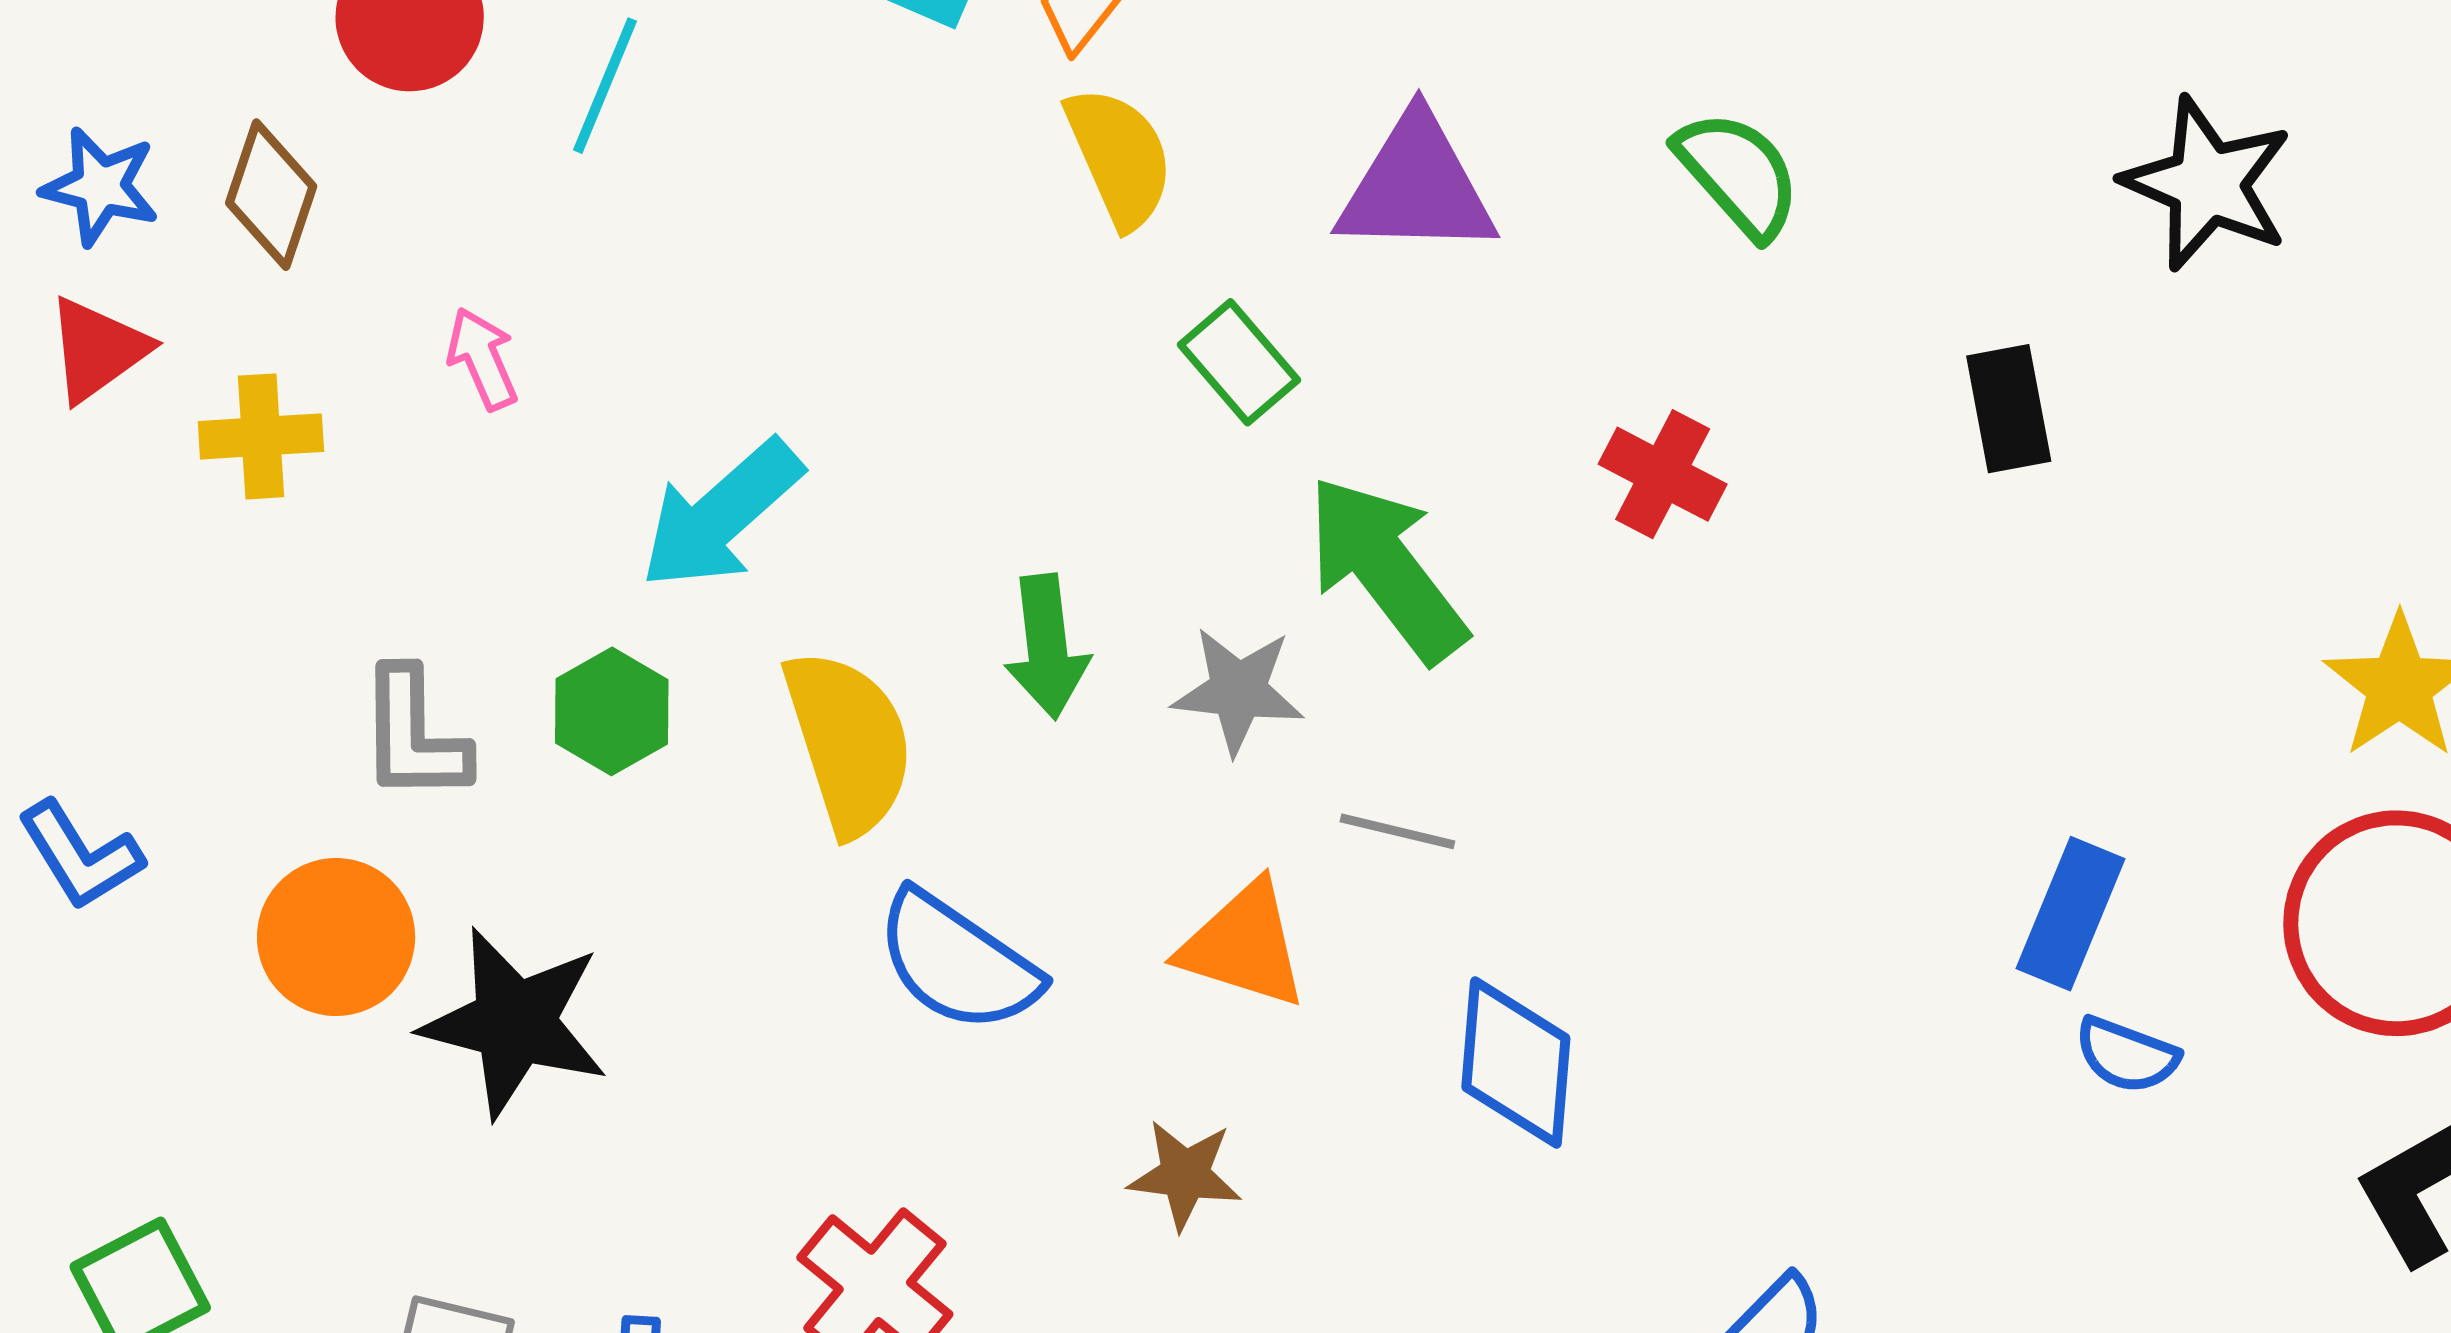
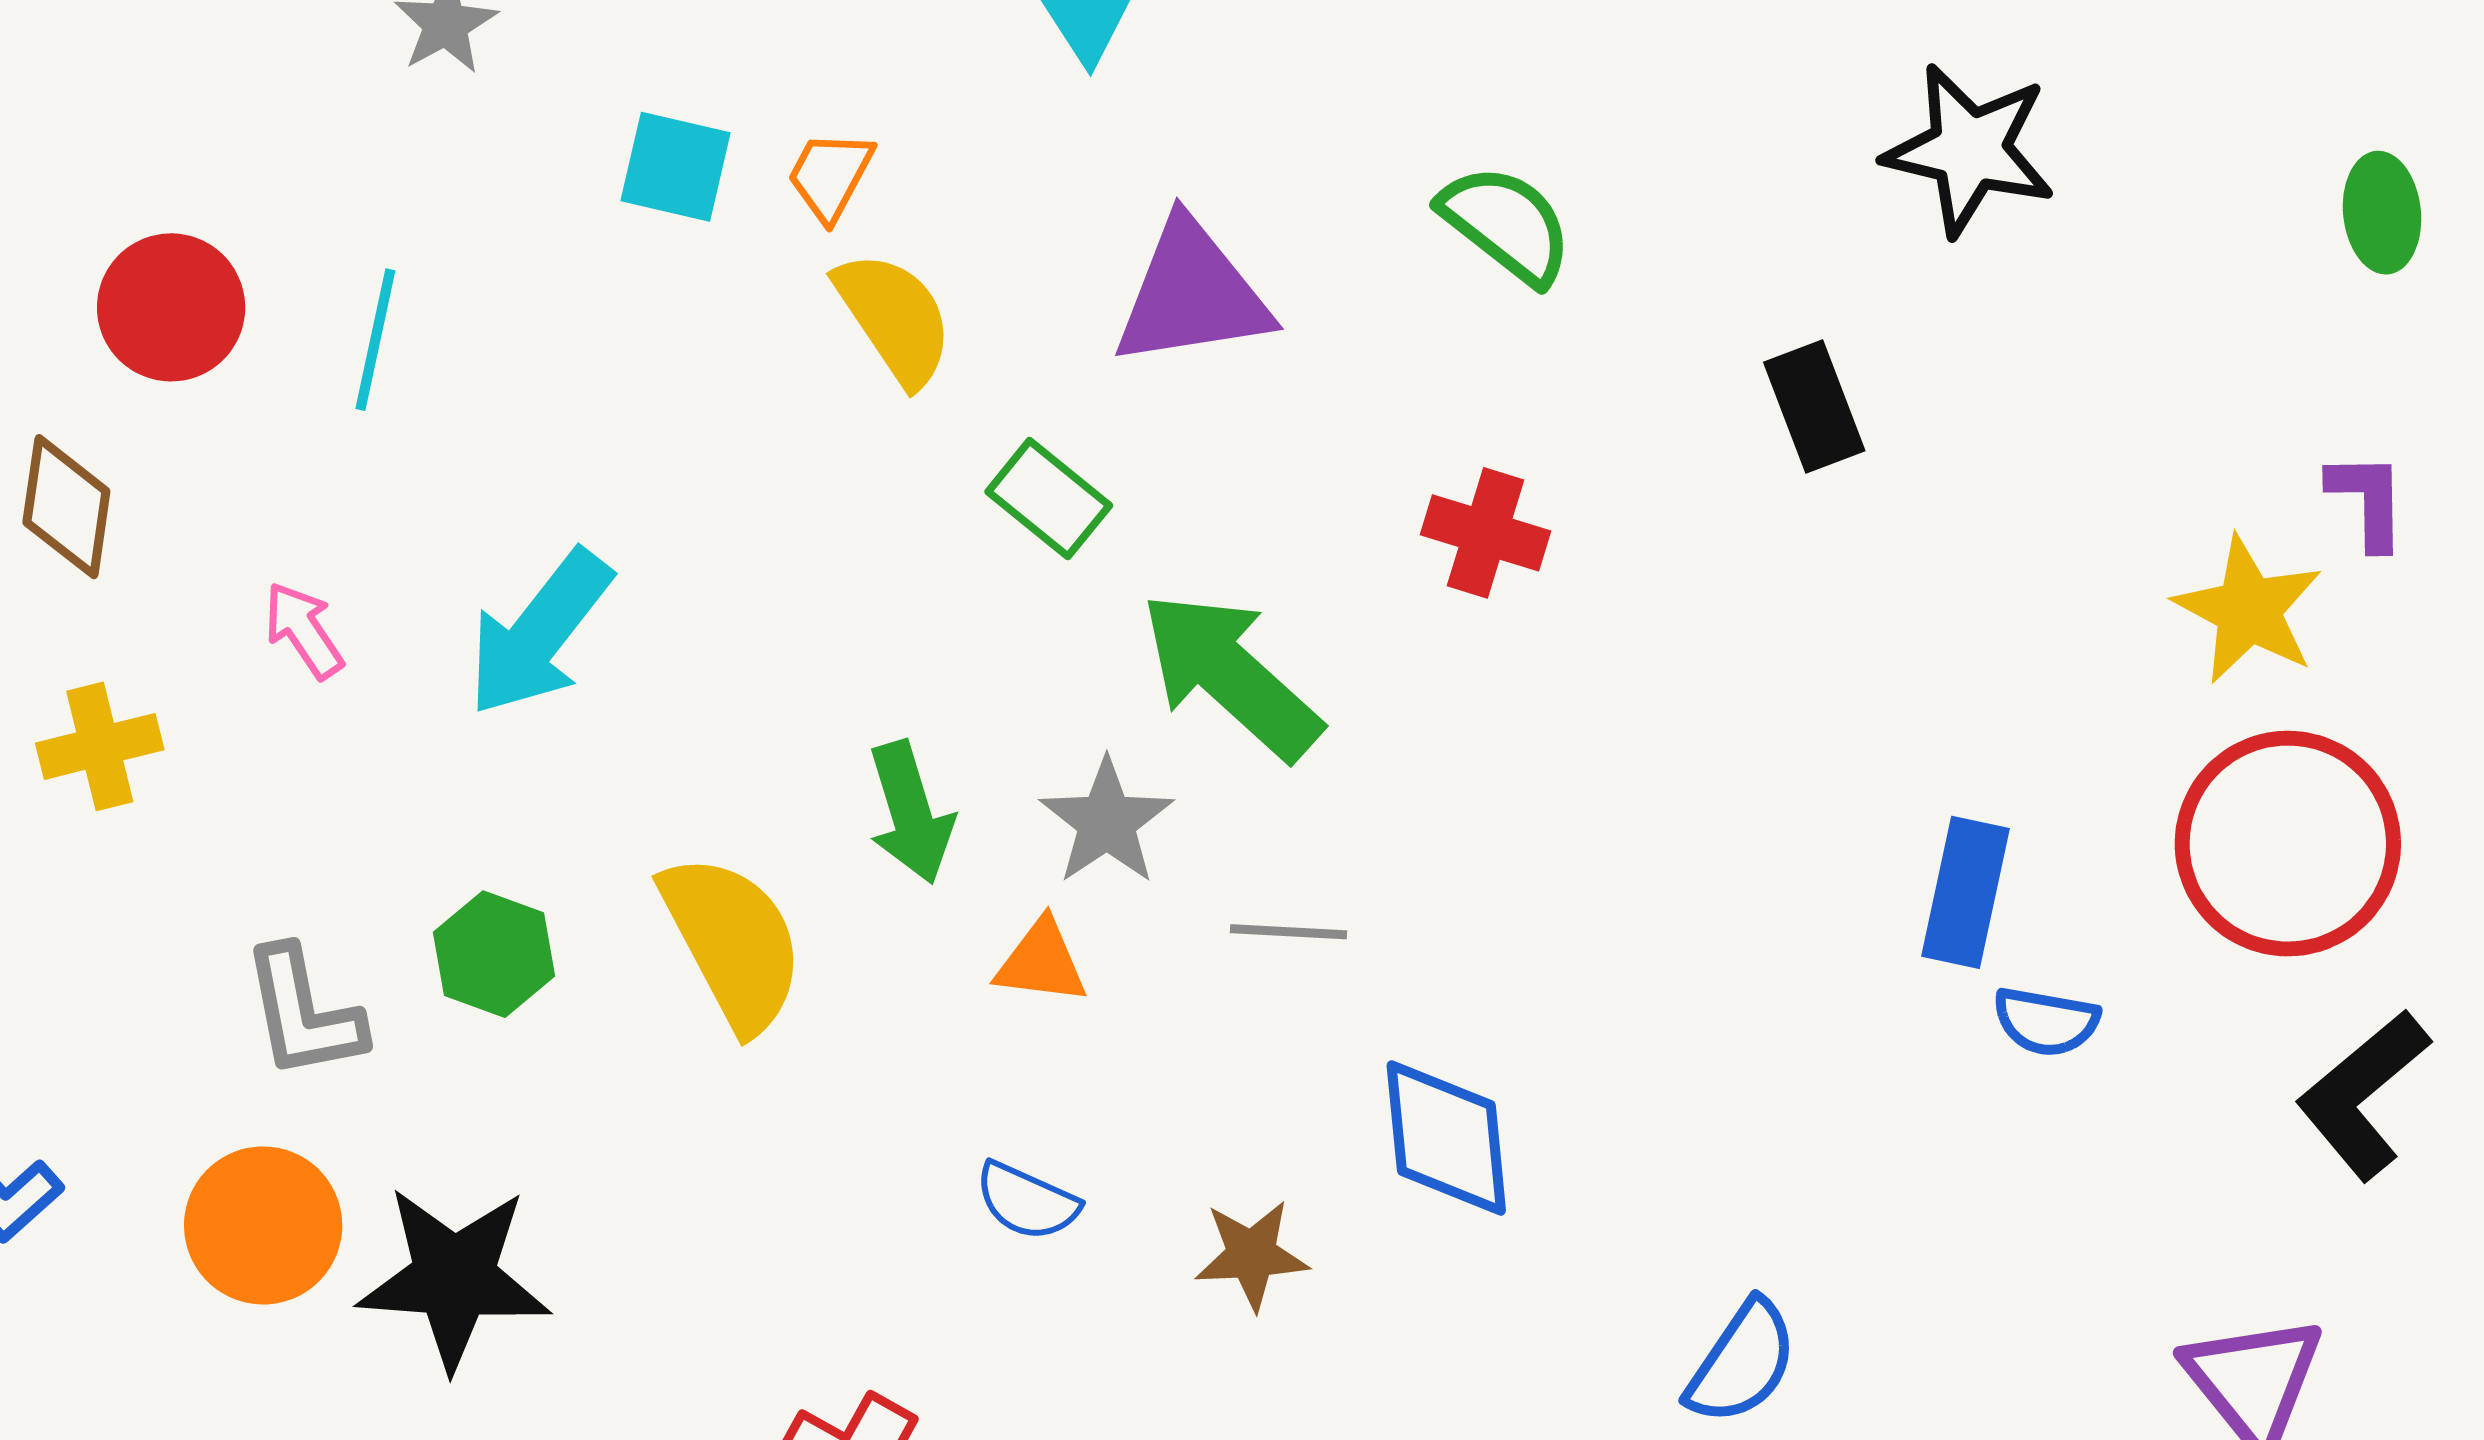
cyan arrow: (721, 515) -> (539, 633), moved
gray star: (1238, 691) -> (1107, 822), turned -30
orange triangle: (1244, 945) -> (1041, 962), moved, size x0.7
blue semicircle: (958, 962) -> (1027, 1201), moved, size x0.6
brown star: (1185, 1175) -> (1252, 1255), moved

